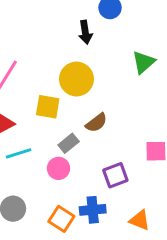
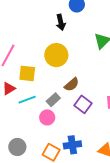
yellow square: (48, 107) -> (27, 73), moved
cyan line: (19, 153) -> (27, 100), moved
purple square: (115, 175) -> (83, 104), moved, turned -30

